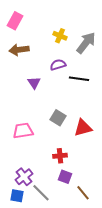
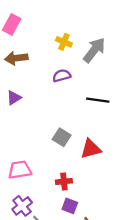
black line: (79, 79) -> (98, 100), moved
purple triangle: (34, 83) -> (14, 98), moved, turned 32
pink trapezoid: (23, 131) -> (20, 170), moved

